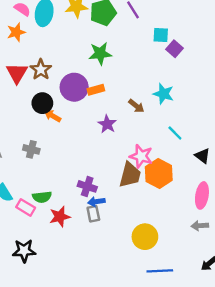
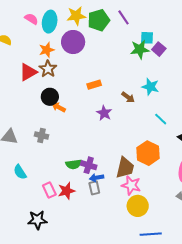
orange star: (16, 32) -> (47, 50), moved
green star: (100, 53) -> (140, 49), moved
red triangle: (17, 73) -> (28, 72), turned 30
purple circle: (74, 87) -> (73, 42), moved
pink star: (141, 156) -> (131, 185), moved
brown trapezoid: (130, 175) -> (125, 168), moved
green semicircle: (42, 197) -> (74, 164), moved
pink rectangle: (26, 207) -> (49, 190), moved, turned 35

